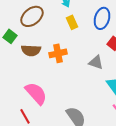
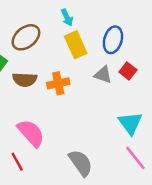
yellow rectangle: (72, 22) -> (76, 45), size x1.5
gray triangle: (96, 62) -> (103, 75), moved

